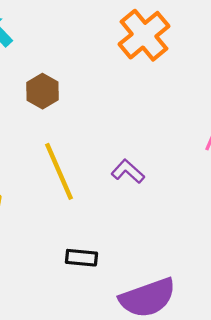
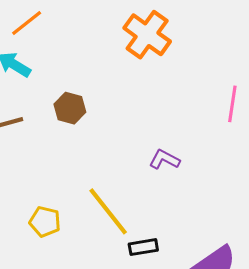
yellow line: (59, 171) -> (108, 211), moved

